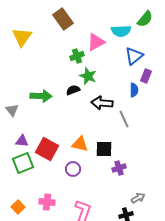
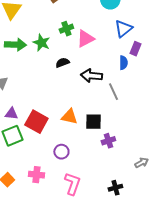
pink triangle: (96, 42) -> (85, 39), moved
green star: (88, 76) -> (41, 43), moved
green arrow: (41, 96) -> (15, 45), moved
purple circle: (73, 169) -> (61, 152), moved
gray arrow: (138, 198) -> (141, 163), moved

